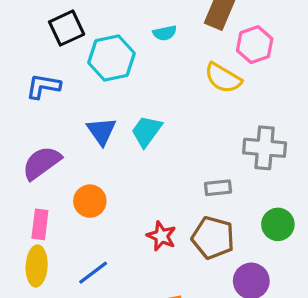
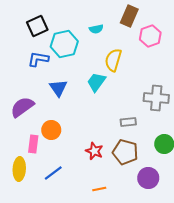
yellow semicircle: (223, 78) -> (113, 60), moved, turned 75
blue L-shape: (43, 86) -> (38, 59), moved
cyan trapezoid: (146, 131) -> (96, 82), moved
pink rectangle: (40, 224) -> (33, 144), moved

